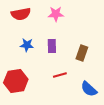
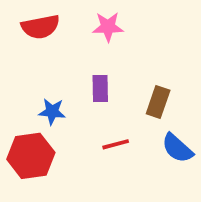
blue star: (27, 45) -> (52, 112), moved
blue semicircle: (89, 89) -> (177, 148), moved

